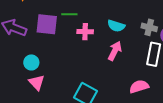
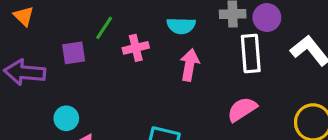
green line: (69, 14) -> (104, 28), turned -42
purple square: (47, 24) -> (74, 53), size x0.7

